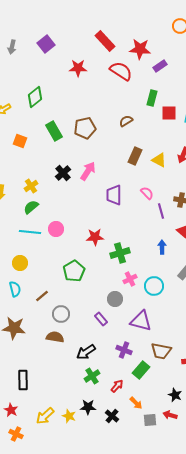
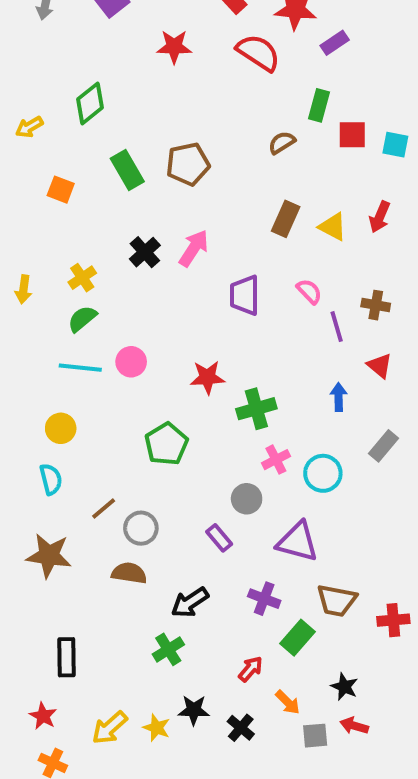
brown semicircle: (126, 121) -> (282, 143), moved
brown line: (42, 296) -> (104, 509), moved
green cross: (92, 376) -> (168, 649), moved
black star: (175, 395) -> (344, 687), moved

